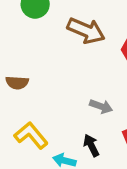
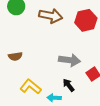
gray arrow: (101, 106) -> (70, 60), size x1.5

